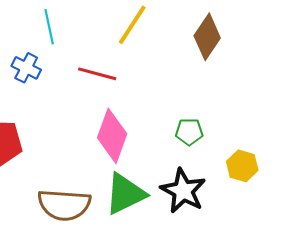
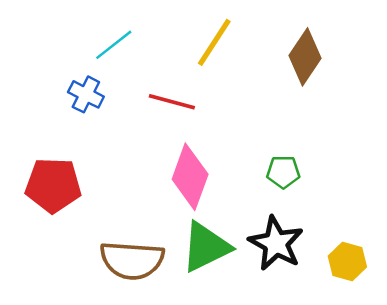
cyan line: (49, 27) -> (114, 45), turned 64
yellow hexagon: (242, 166) -> (347, 261), moved

